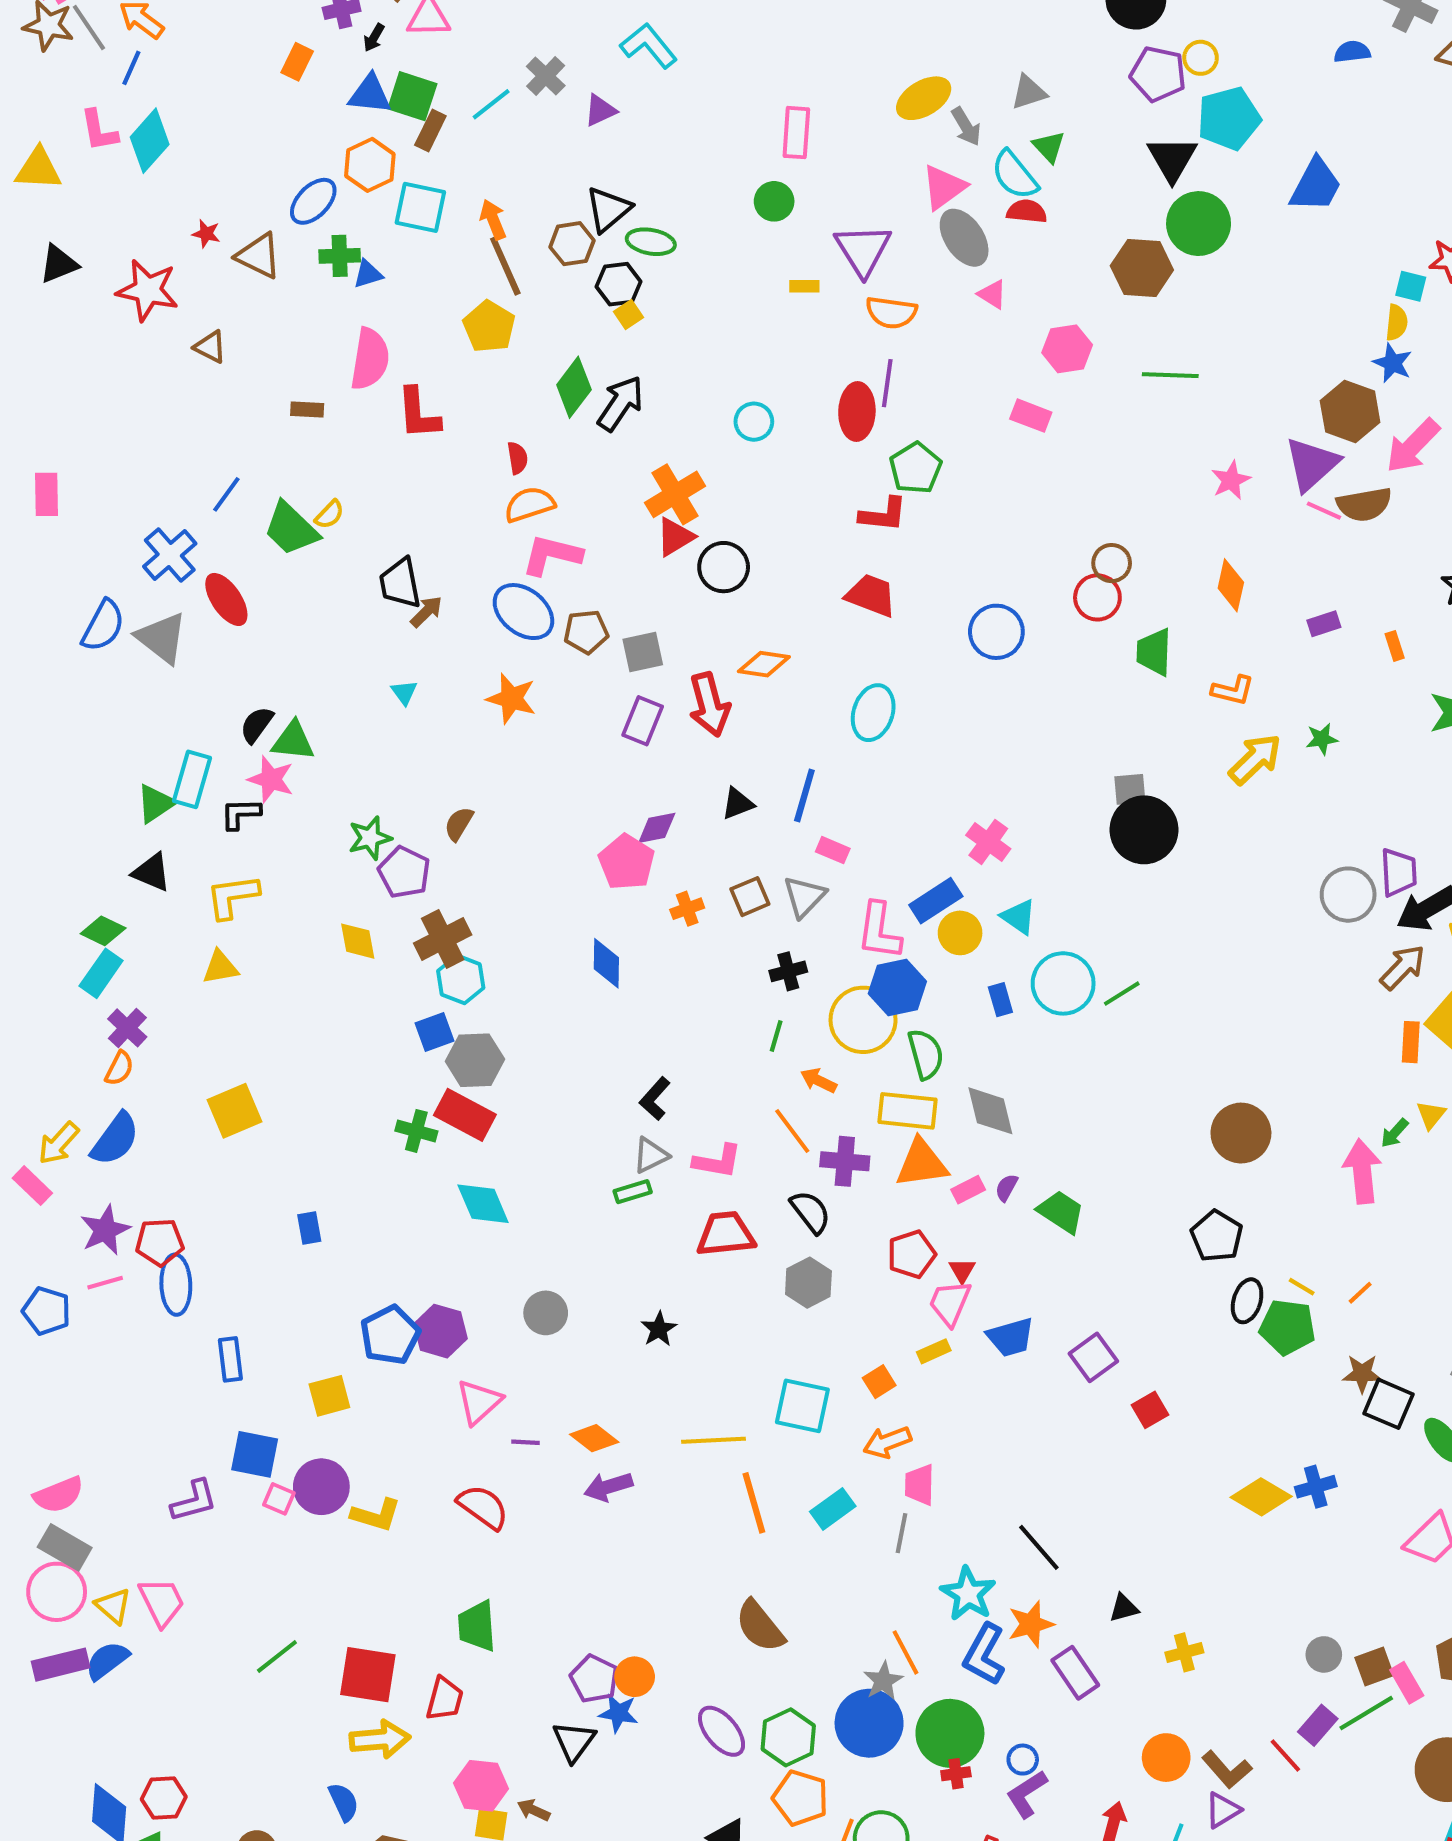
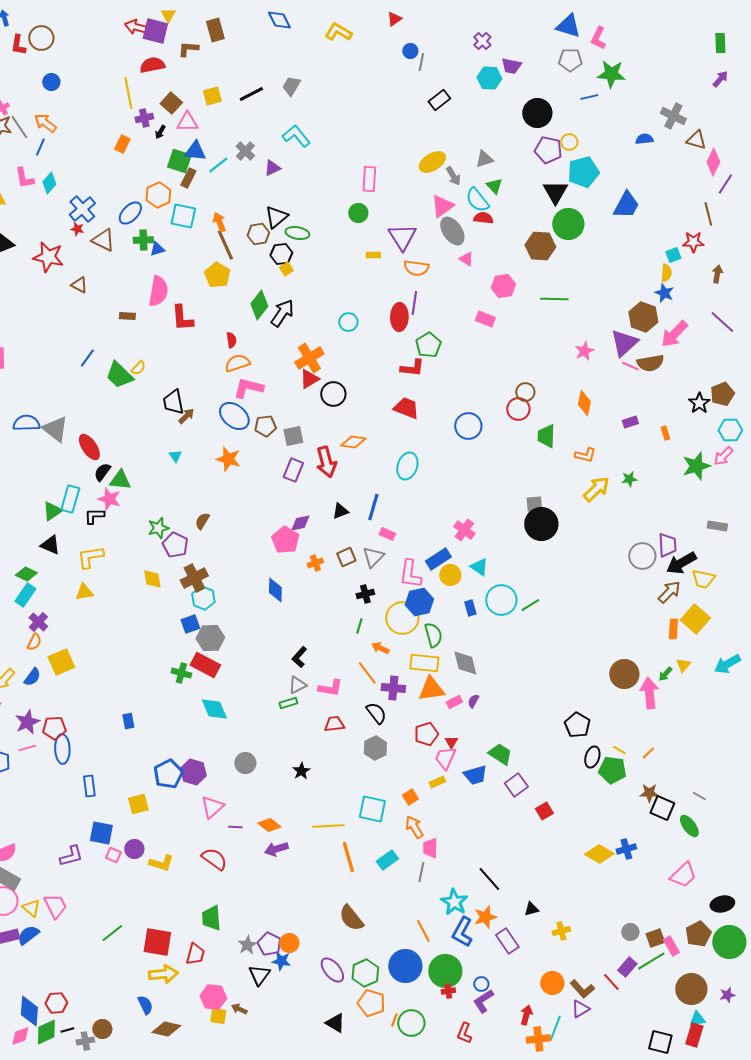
blue triangle: (370, 94) -> (195, 151), moved
cyan diamond: (150, 141) -> (49, 183), size x0.7
cyan square: (1411, 286) -> (673, 255), turned -35
blue cross: (170, 555) -> (82, 209), moved
red ellipse: (226, 599) -> (89, 447), moved
blue semicircle: (103, 626) -> (26, 423), turned -120
yellow square: (234, 1111) -> (61, 662), moved
brown circle: (1241, 1133) -> (624, 674), moved
blue semicircle: (115, 1139) -> (32, 677), size x0.7
green trapezoid: (1061, 1212) -> (500, 754), moved
red trapezoid: (726, 1234) -> (334, 724), size x0.7
orange arrow: (887, 1442) -> (414, 827), turned 80
purple circle: (321, 1487) -> (134, 849), size x0.7
gray star: (883, 1681) -> (247, 945), moved

